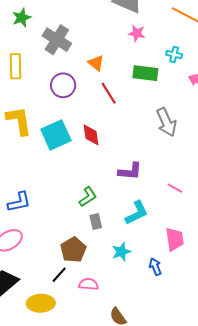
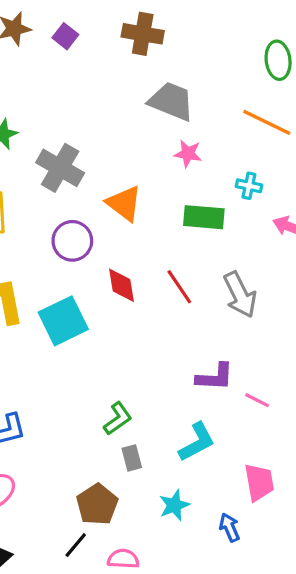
orange triangle: (96, 63) -> (124, 203), size x1.4
red line: (109, 93) -> (179, 287), moved
red diamond: (91, 135) -> (121, 285), moved
purple L-shape: (130, 171) -> (215, 377), moved

